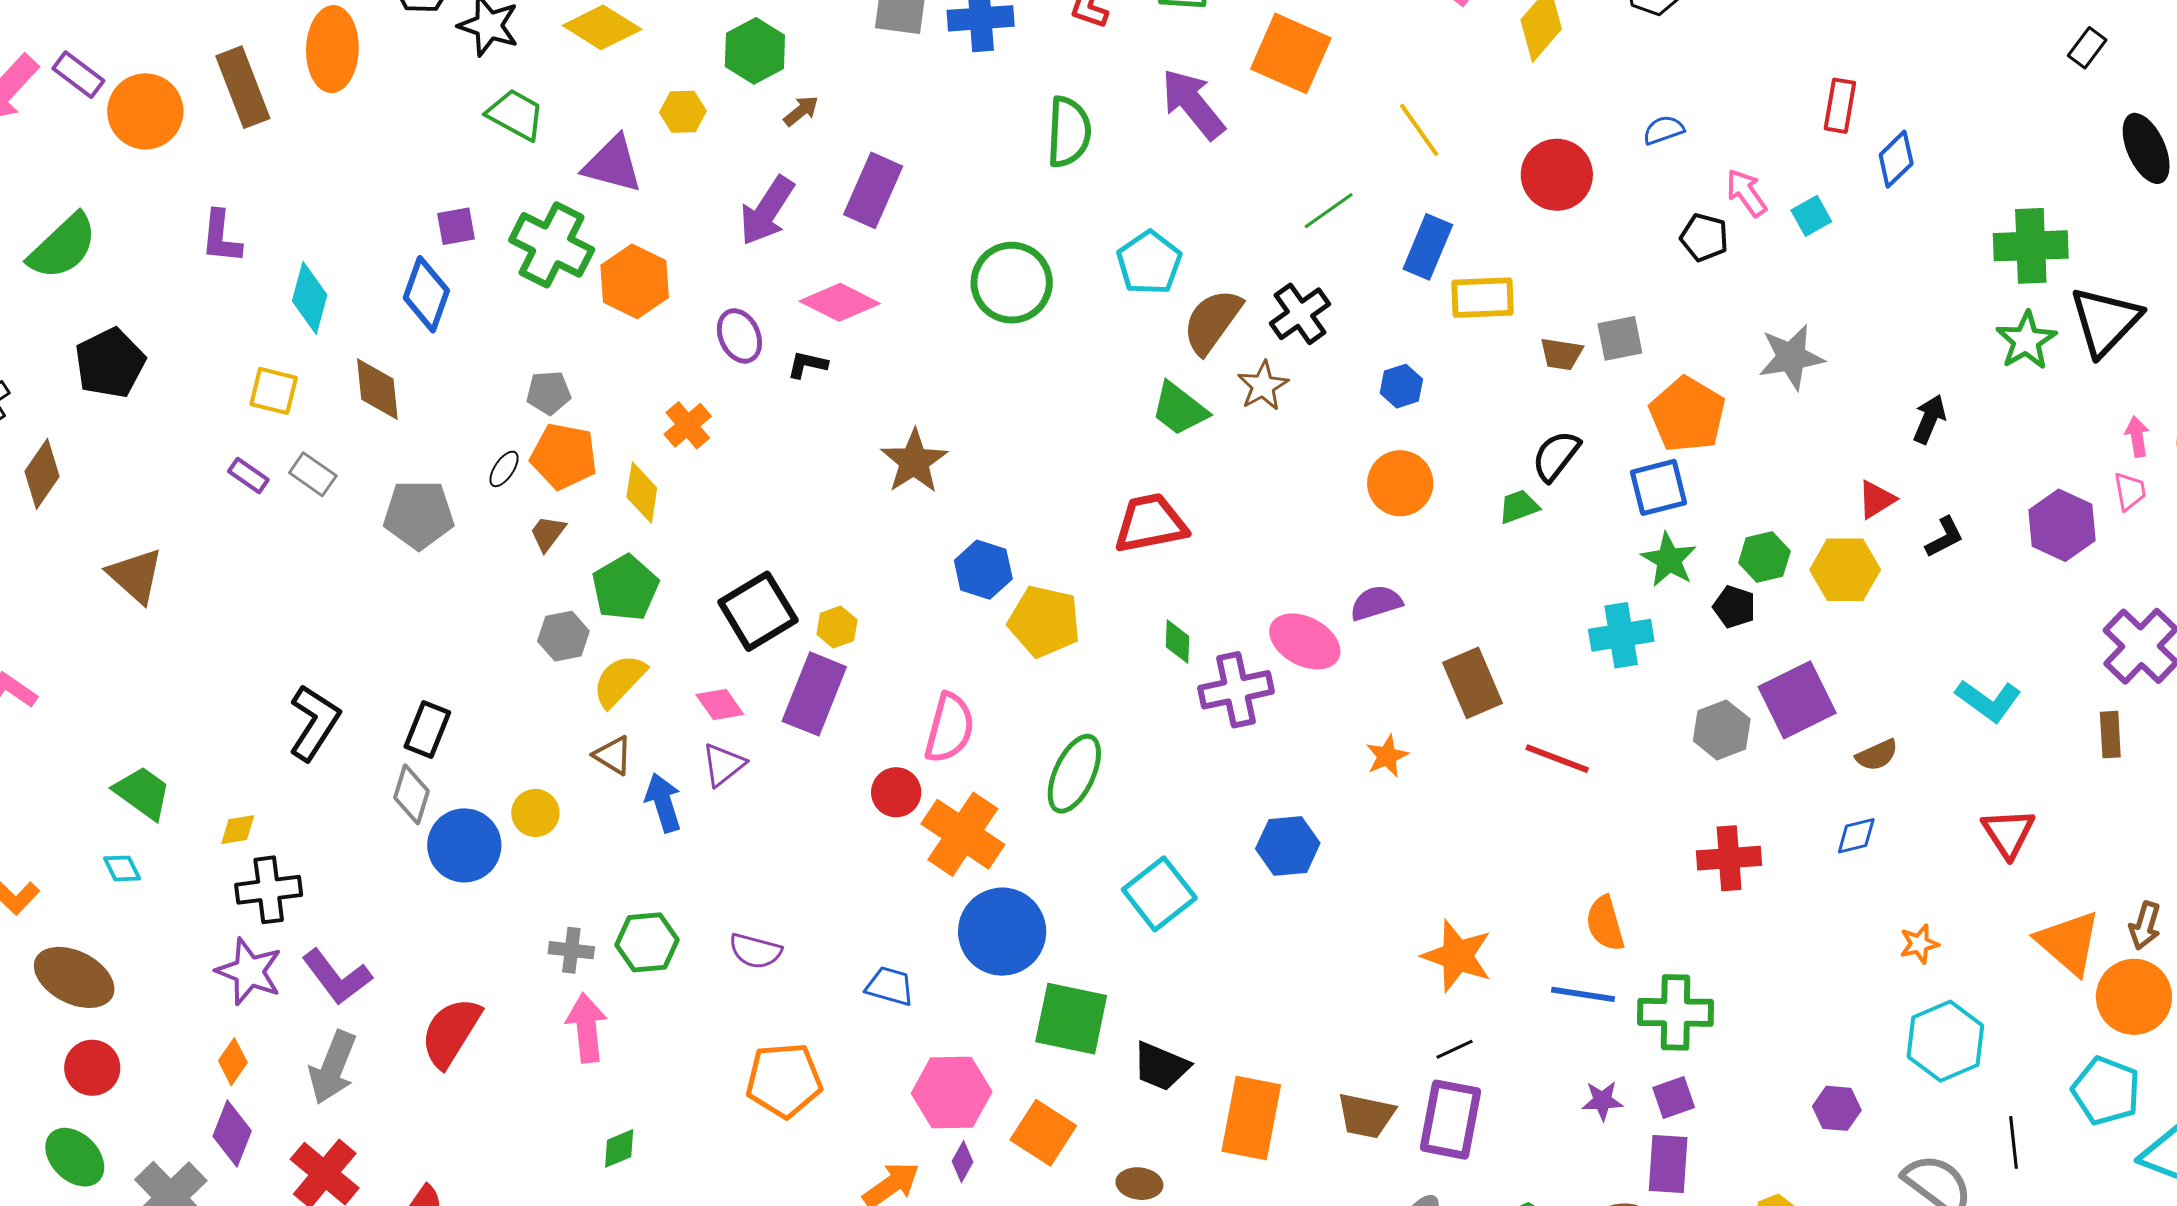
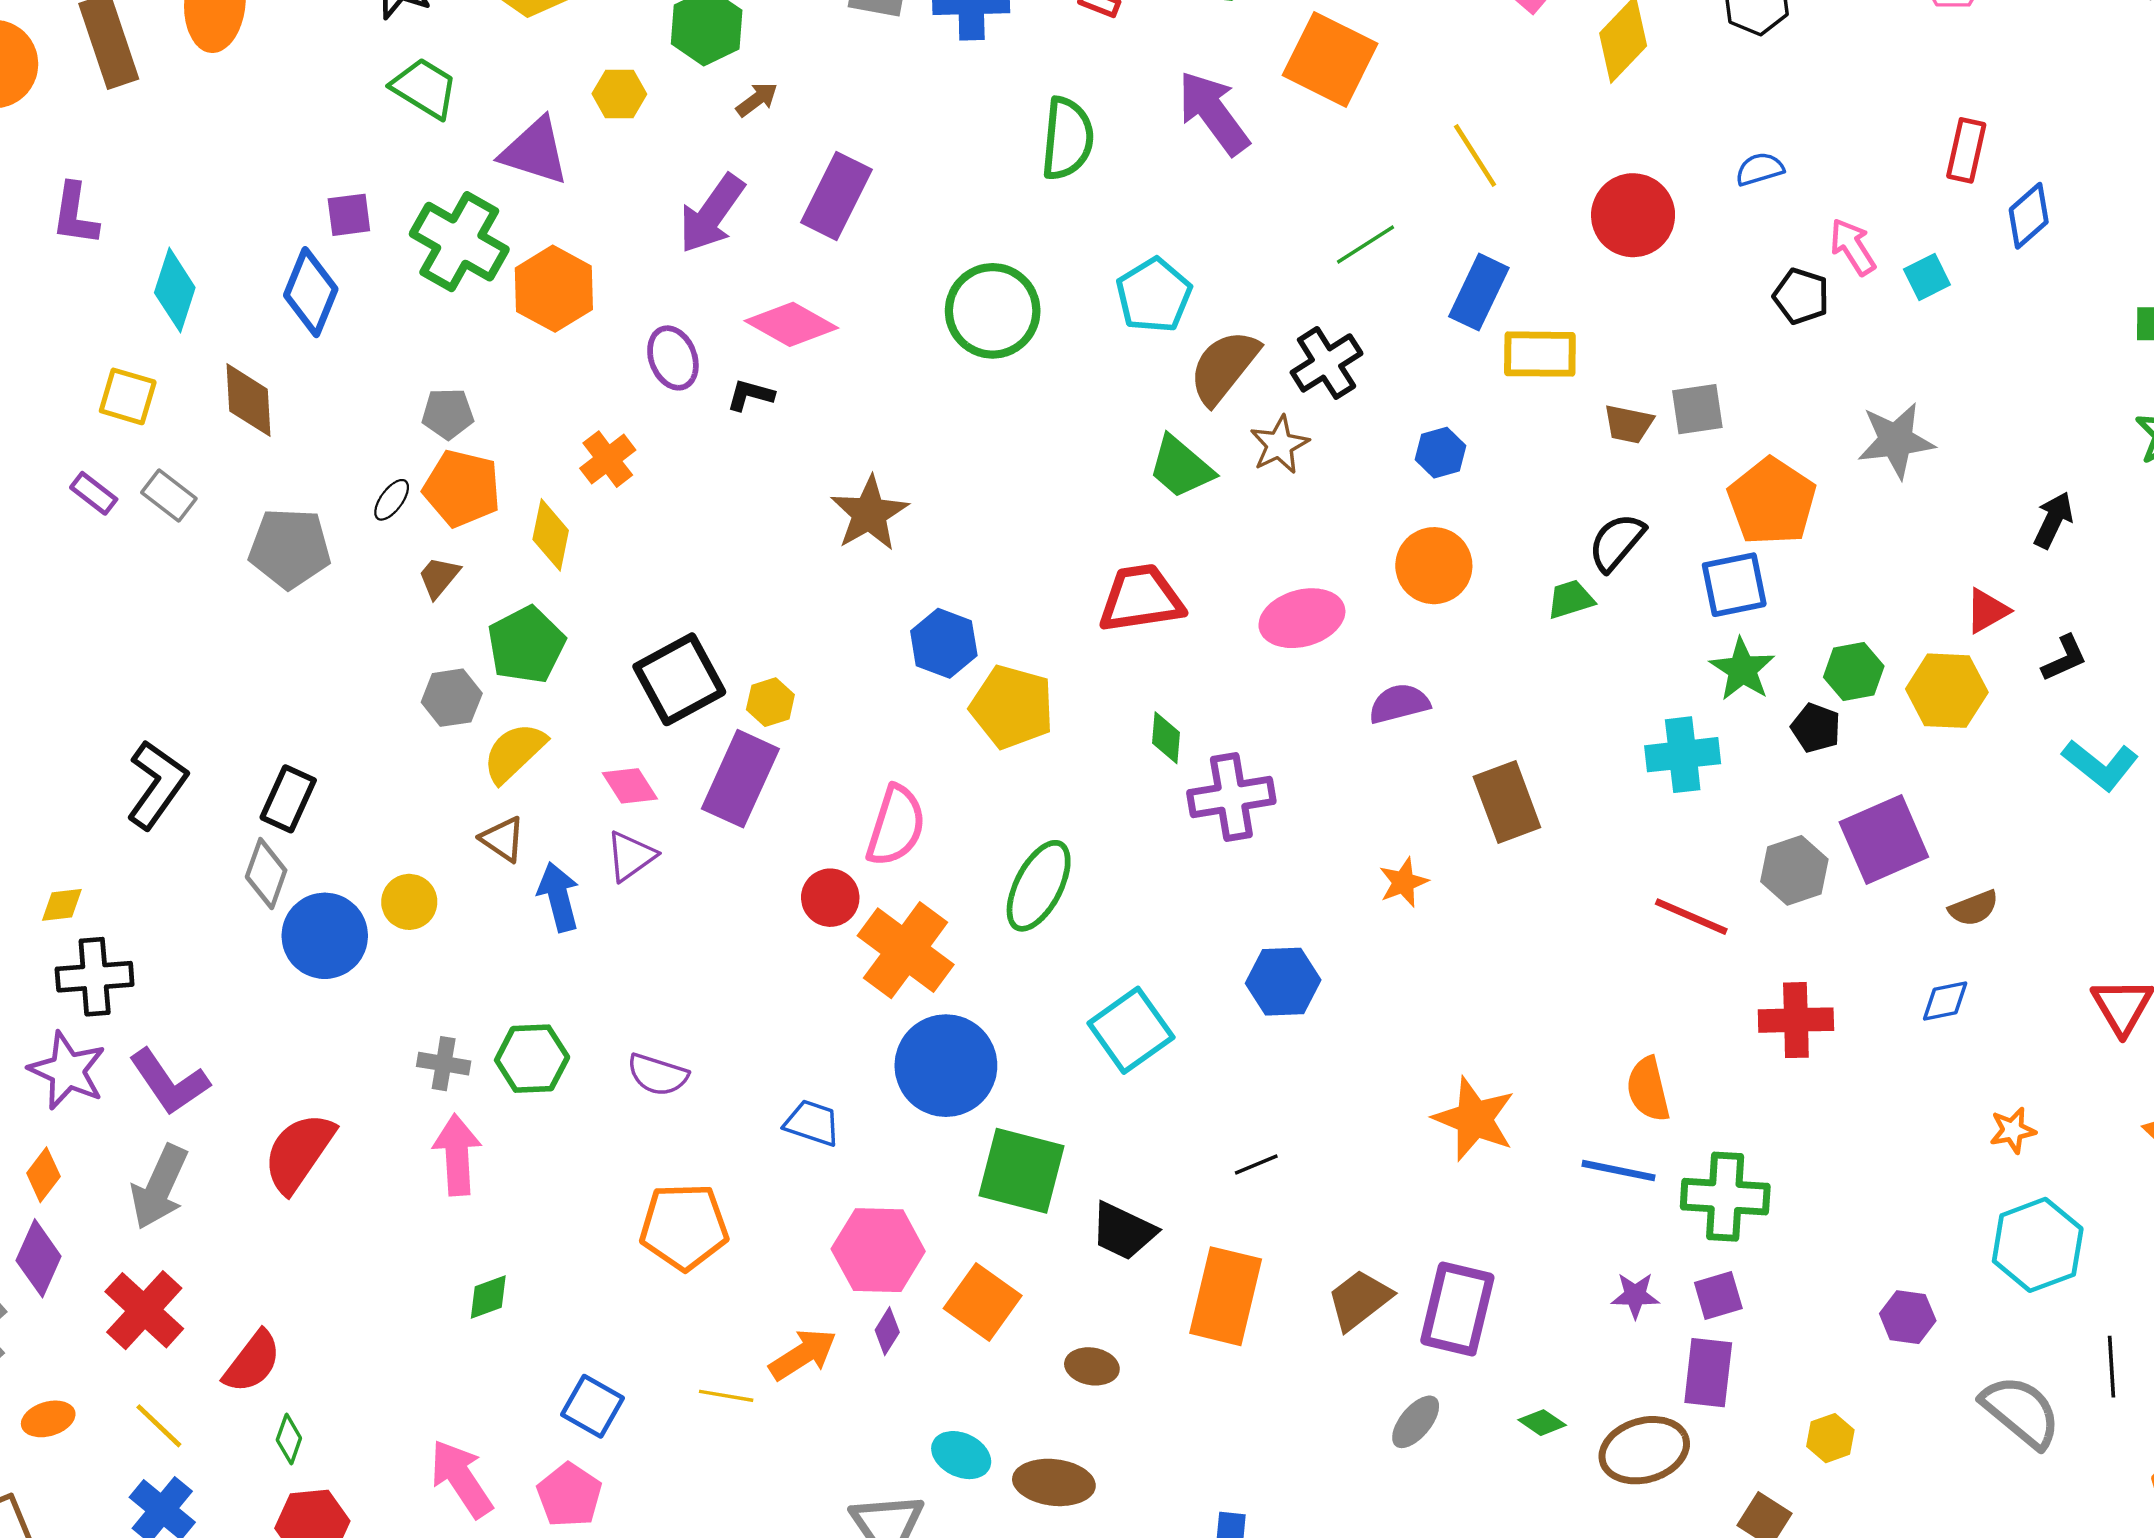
pink ellipse: (1305, 641) -> (1302, 618), moved, turned -46
cyan L-shape: (1988, 701) -> (2100, 765), moved
red line: (1557, 759) -> (1691, 917), moved
black line: (1455, 1049) -> (1256, 1164), moved
brown trapezoid: (1366, 1116) -> (1359, 1300), turned 128

